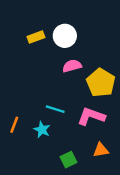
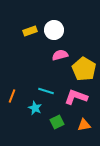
orange line: (14, 125) -> (12, 96), moved
green square: (68, 160) -> (57, 122), moved

